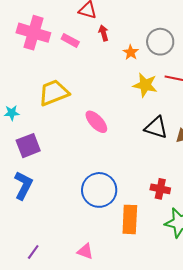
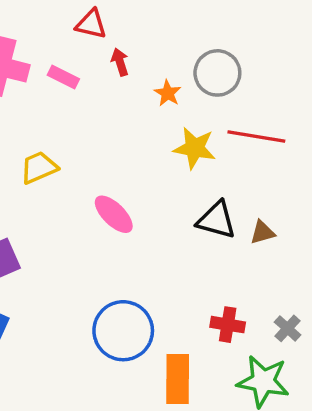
yellow trapezoid: (54, 93) -> (39, 168), size x0.7

